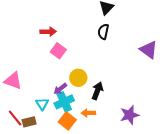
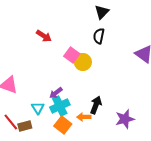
red arrow: (48, 32) -> (44, 36), turned 35
pink square: (58, 51) -> (72, 55), moved
yellow circle: (78, 78) -> (83, 62), moved
black arrow: (97, 91) -> (96, 105), moved

